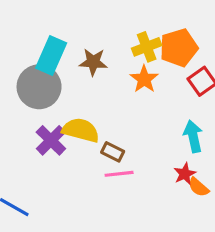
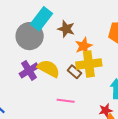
yellow cross: (147, 47) -> (89, 64), moved, size x1.4
orange star: (144, 79) -> (84, 46), moved
brown rectangle: (113, 152) -> (74, 72), moved

